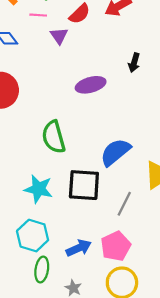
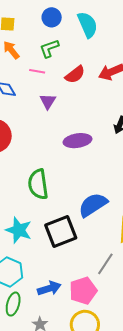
purple triangle: (59, 36) -> (48, 101), moved
black square: (84, 185) -> (61, 231), turned -32
gray line: (124, 204) -> (105, 264), moved

